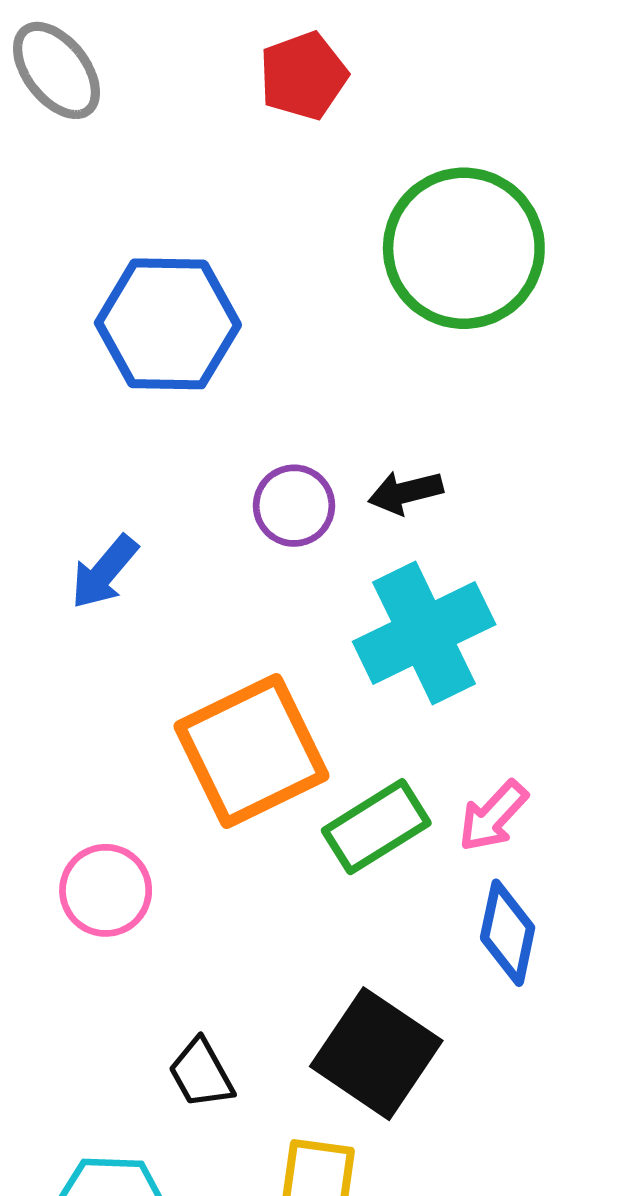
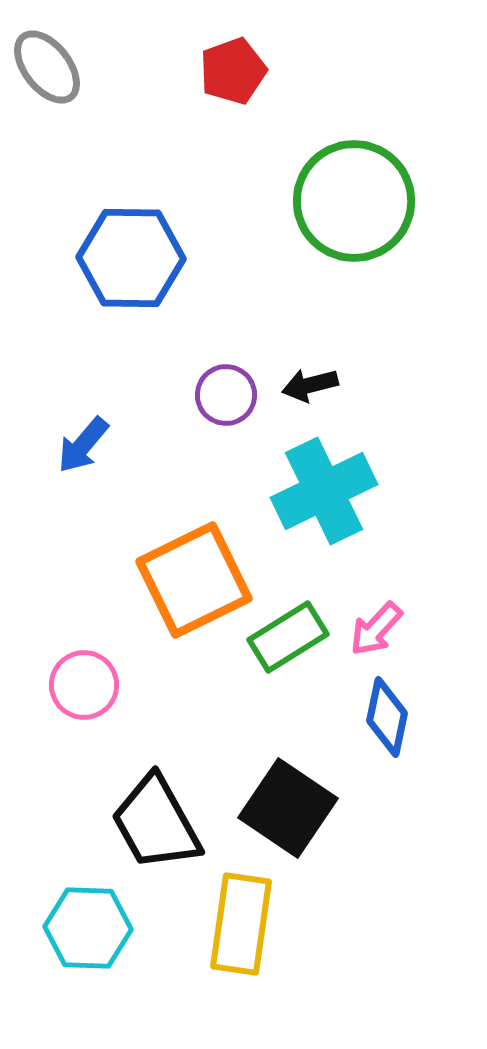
black trapezoid: (201, 1073) -> (156, 823), size x1.8

